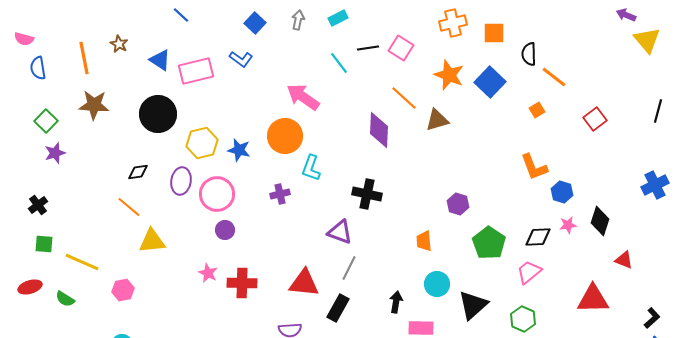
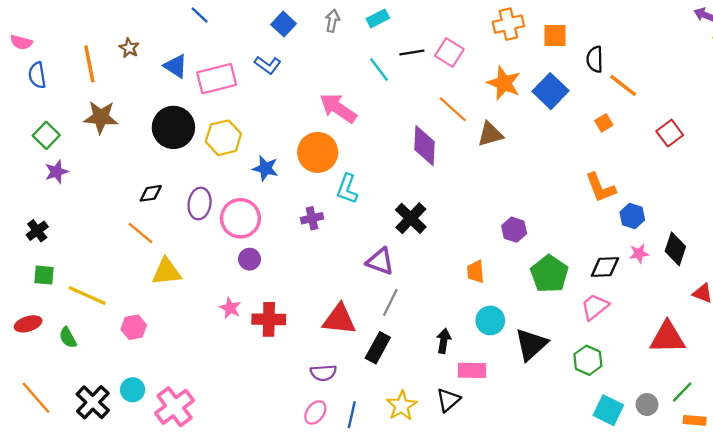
yellow hexagon: (202, 143) -> (223, 138), moved
black cross: (367, 194) -> (411, 218), turned 32
green semicircle: (65, 299) -> (68, 338), turned 30

